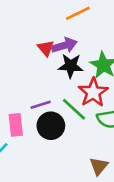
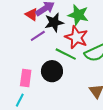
purple line: (41, 105) -> (38, 36), moved
pink rectangle: (16, 125) -> (26, 78), turned 30

